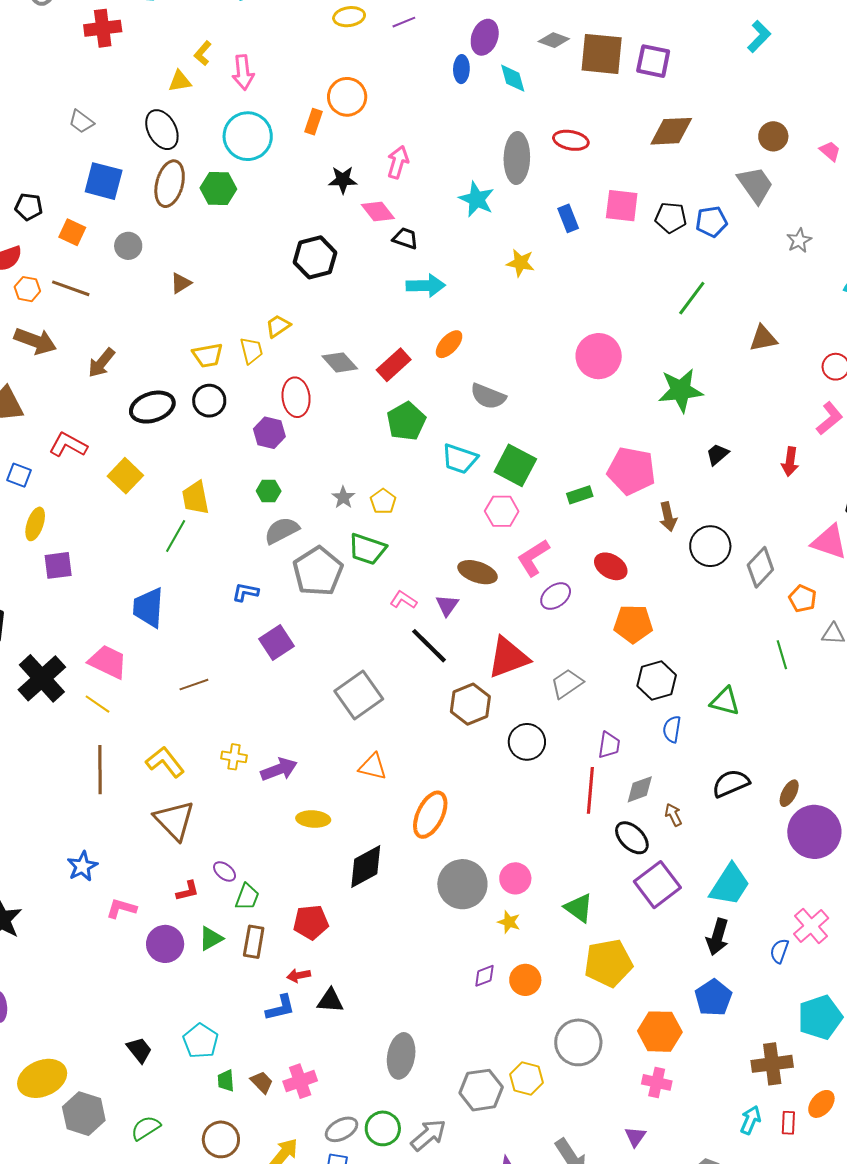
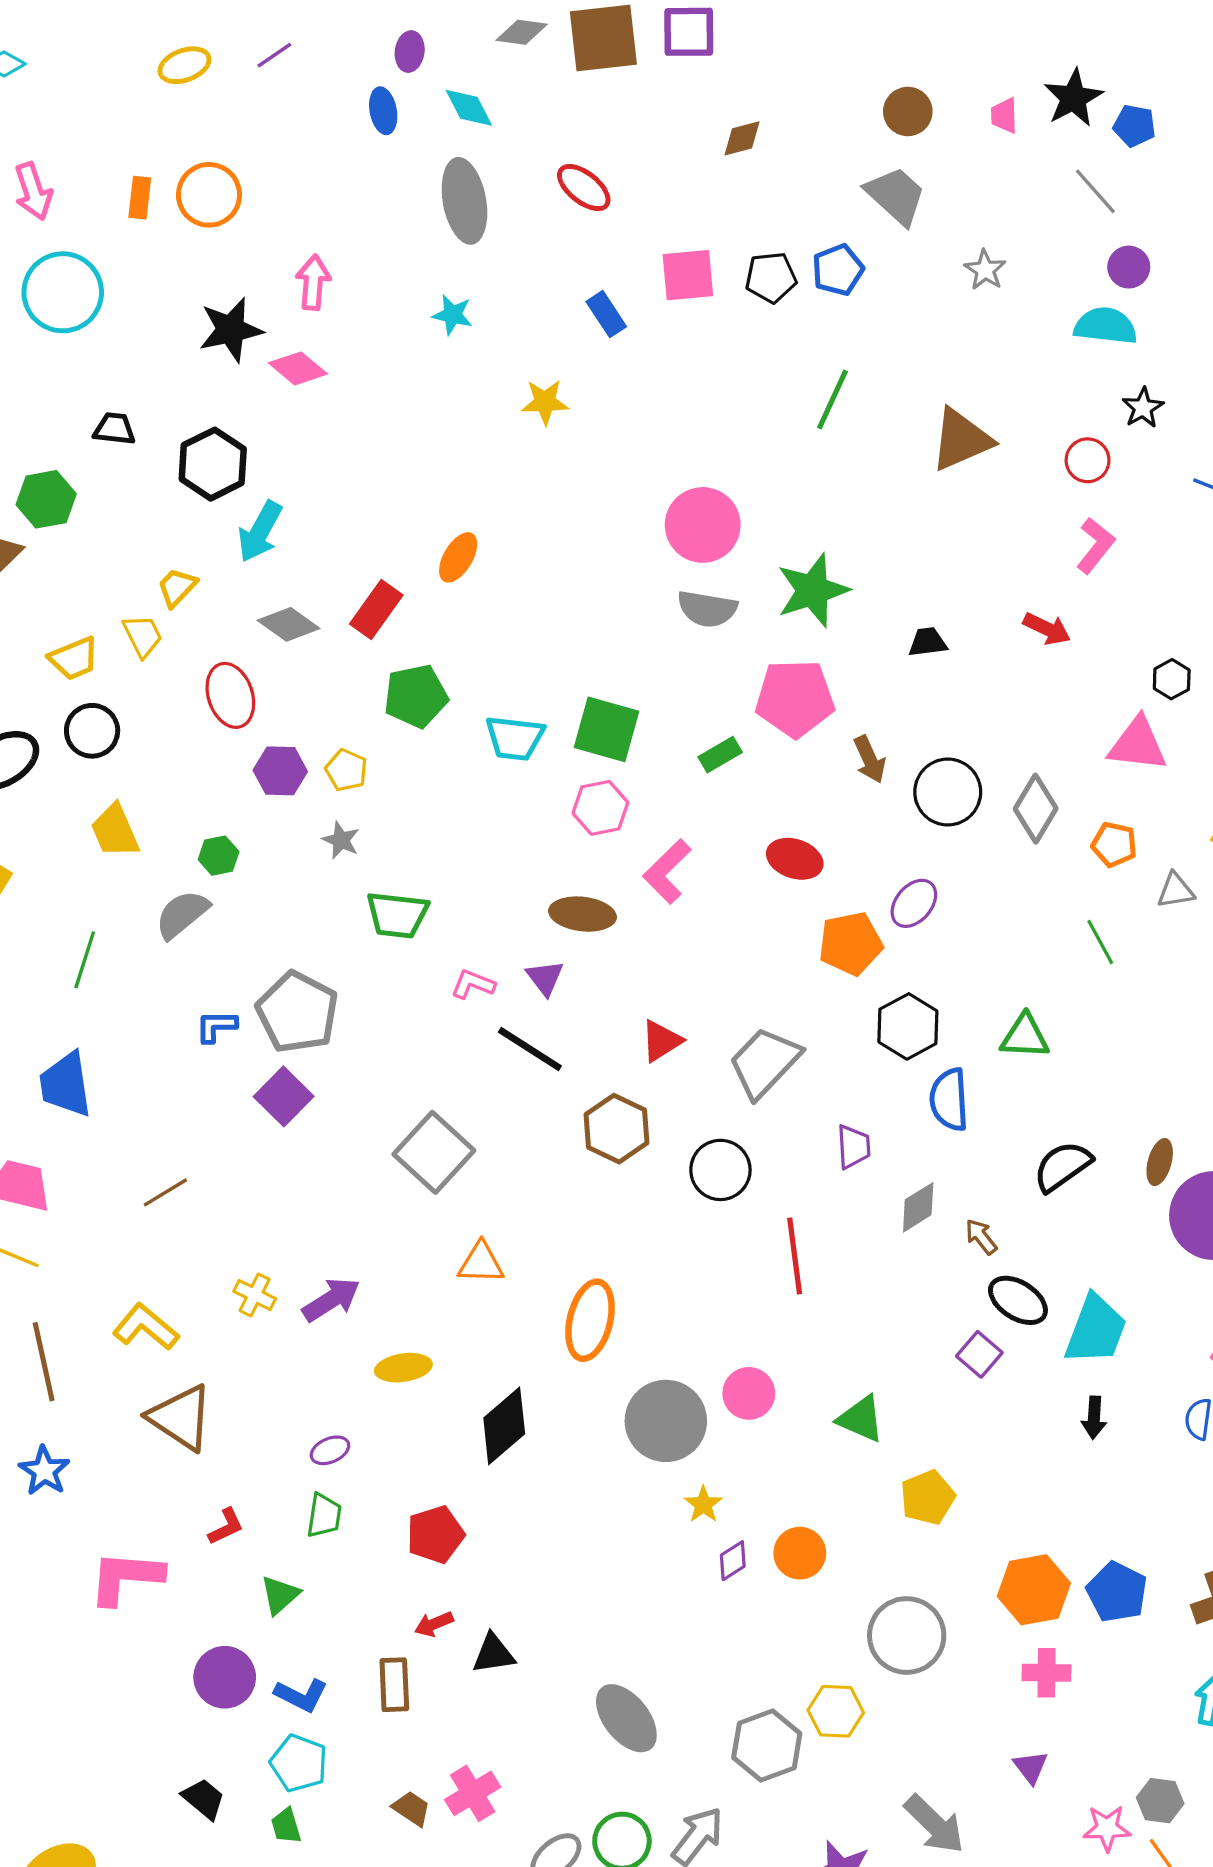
purple ellipse: (485, 37) -> (410, 52), size x0.7
orange rectangle: (313, 122) -> (140, 198), moved
brown diamond: (671, 131) -> (742, 138), size x0.6
red ellipse: (571, 140) -> (584, 188), turned 40
pink trapezoid: (830, 151) -> (1004, 116), turned -120
gray ellipse: (517, 158) -> (464, 201), moved
black star: (343, 180) -> (231, 330), size x1.4
green hexagon: (218, 188) -> (46, 499), moved
cyan star: (477, 199) -> (452, 315), size x0.7
black trapezoid: (405, 238) -> (114, 429), moved
cyan arrow: (426, 286) -> (260, 532), moved, turned 132
brown triangle: (763, 338) -> (961, 440), size x1.4
green star: (681, 390) -> (813, 590), moved
gray semicircle: (488, 396) -> (707, 609), moved
green pentagon: (406, 421) -> (416, 696), turned 30
purple hexagon: (269, 433) -> (280, 771), moved
black trapezoid: (717, 454) -> (928, 642), turned 45
red arrow: (790, 462) -> (1047, 629), turned -60
yellow trapezoid: (196, 498) -> (115, 831), moved
yellow pentagon: (383, 501) -> (346, 770), moved
gray semicircle: (282, 530) -> (182, 914), moved
gray pentagon: (318, 571) -> (297, 1012), moved
purple ellipse: (556, 596) -> (914, 903), moved
red triangle: (508, 658) -> (661, 1041), size x0.6
gray trapezoid: (567, 684) -> (765, 1062), size x1.4
blue semicircle: (672, 729) -> (949, 1100), size x1.4
yellow cross: (234, 757) -> (255, 1295), turned 30
red line: (590, 790) -> (795, 1256), moved
black ellipse: (632, 838) -> (1018, 1300), moved
blue star: (82, 866) -> (44, 1471), moved
purple ellipse: (225, 871) -> (330, 1450), moved, turned -50
purple square: (657, 885) -> (979, 1354), size x0.6
pink L-shape: (121, 908) -> (126, 1577), size x1.6
yellow star: (509, 922) -> (703, 1504), moved, turned 30
black arrow: (718, 937) -> (1094, 1418), size x0.7
brown rectangle: (254, 942) -> (394, 1685), moved
purple circle: (165, 944) -> (225, 1677), moved
yellow pentagon: (608, 963) -> (928, 1497), size x0.7
blue pentagon: (713, 998) -> (1117, 1592), moved
blue L-shape: (280, 1008) -> (301, 1695), moved, turned 52
gray ellipse: (401, 1056) -> (626, 1718), turned -36
green trapezoid: (226, 1081) -> (286, 1826), moved

